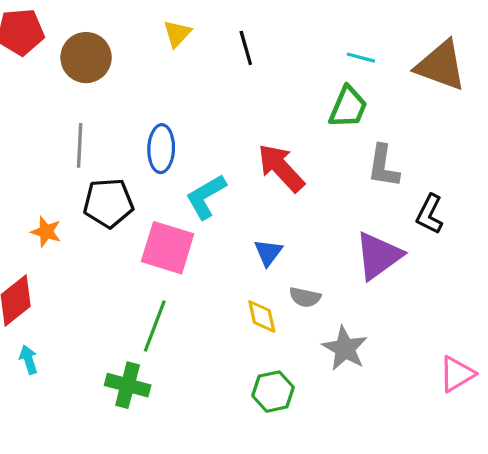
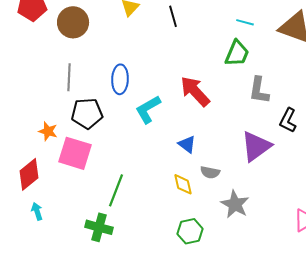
pink square: (168, 248) -> (75, 153), moved
blue triangle: (268, 253) -> (187, 144), turned -30

